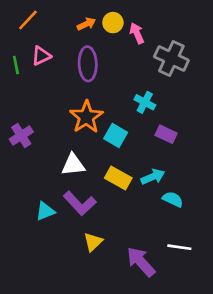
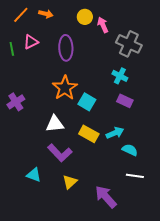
orange arrow: (86, 24) -> (46, 14), moved, turned 40
cyan cross: (145, 102) -> (120, 76), moved
cyan triangle: (45, 211) -> (34, 175), moved, turned 42
white line: (179, 247) -> (135, 176), moved

